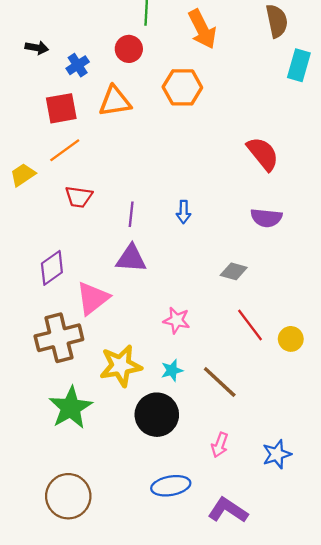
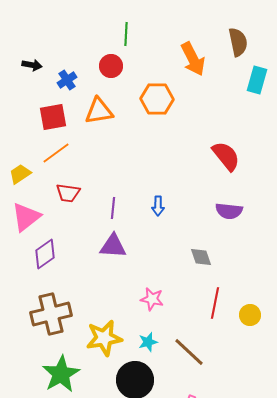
orange arrow: (202, 29) -> (193, 59), moved
gray diamond: (234, 271) -> (201, 257), turned 55
pink triangle: (93, 298) -> (26, 217), moved
red line: (250, 325) -> (215, 303), turned 48

